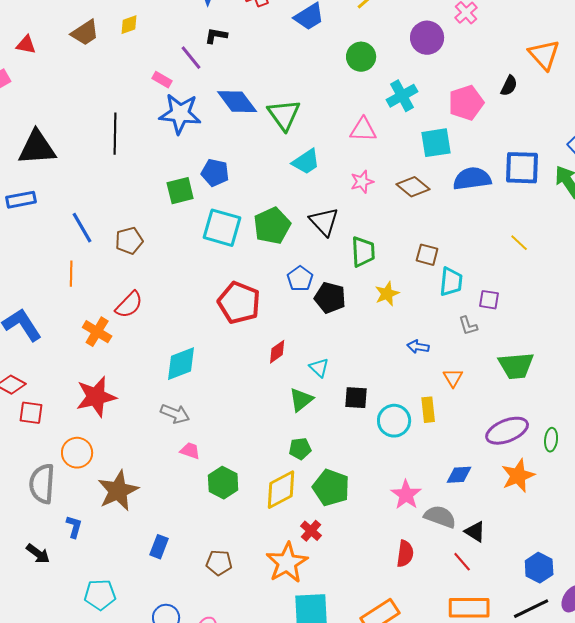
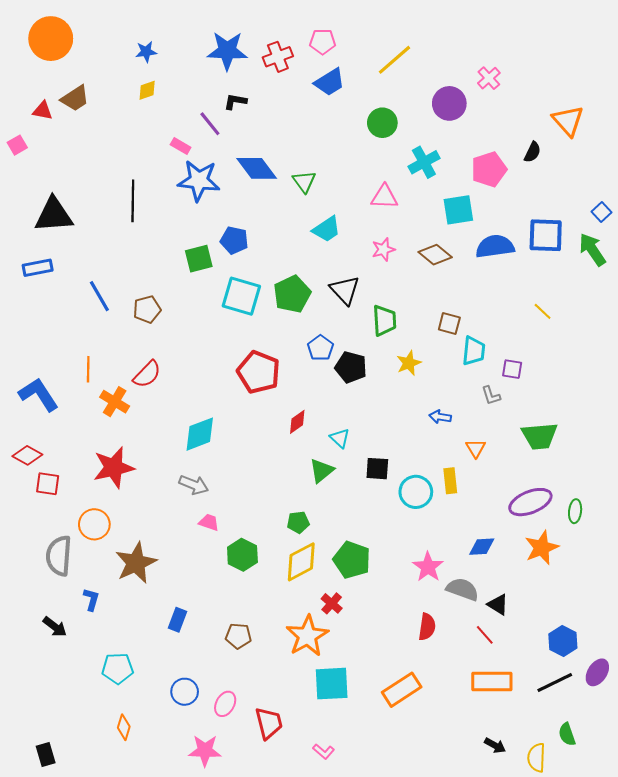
brown trapezoid: (85, 33) -> (75, 98), moved
green triangle: (284, 115) -> (304, 182), size x0.7
orange line: (71, 274) -> (88, 369), moved
green pentagon: (300, 449) -> (298, 522), moved

